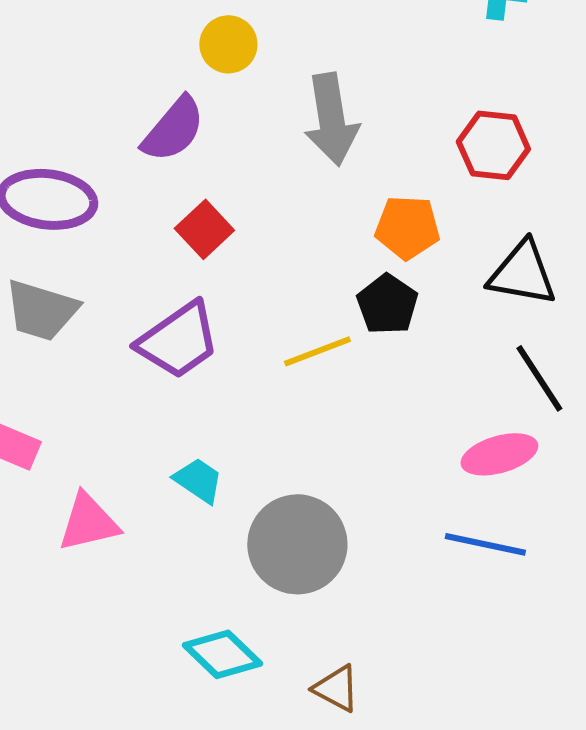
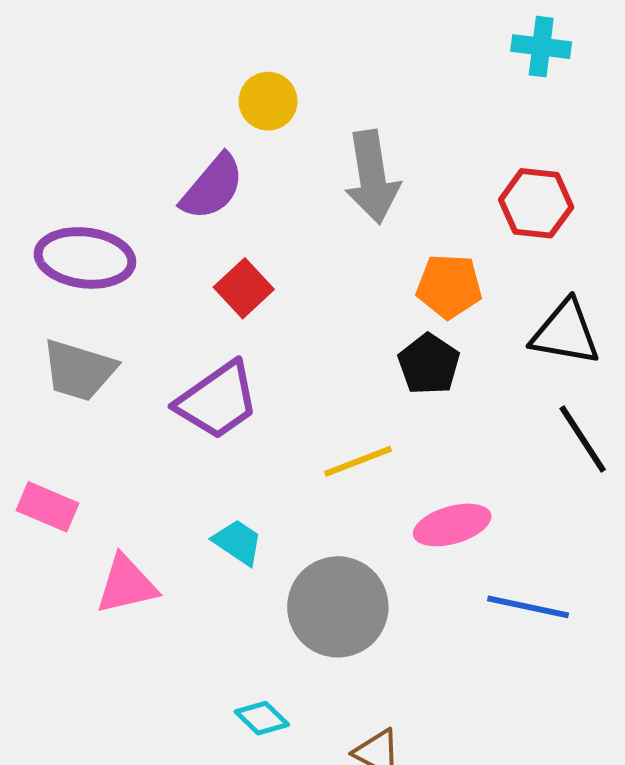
yellow line: (317, 351) -> (358, 461), moved
pink ellipse: (499, 454) -> (452, 525), moved
cyan diamond: (222, 654) -> (262, 718), size x0.7

